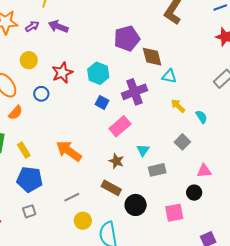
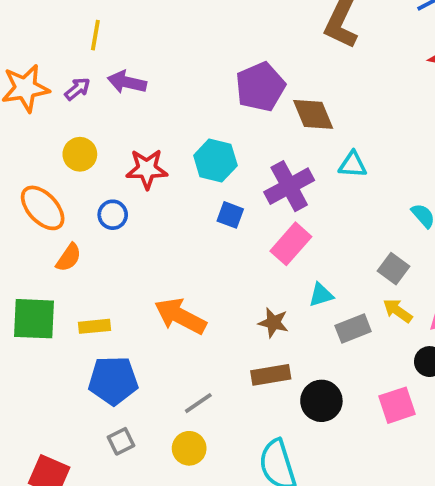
red star: (62, 73) -> (147, 169), turned 30
cyan triangle: (169, 76) -> (353, 165), moved
yellow arrow: (178, 106) -> (398, 311), moved
pink rectangle: (120, 126) -> (291, 244), moved
yellow rectangle: (24, 150) -> (94, 326), turned -56
cyan triangle: (143, 150) -> (321, 295), turned 48
brown rectangle: (111, 188) -> (271, 375), turned -30
yellow circle: (83, 221) -> (189, 448), moved

